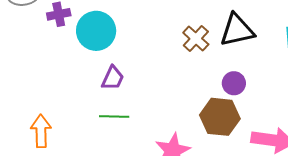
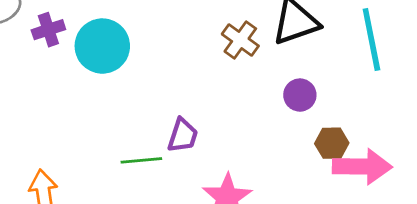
purple trapezoid: (113, 78) -> (183, 135), moved
brown hexagon: (220, 117) -> (332, 143), moved, size x0.6

